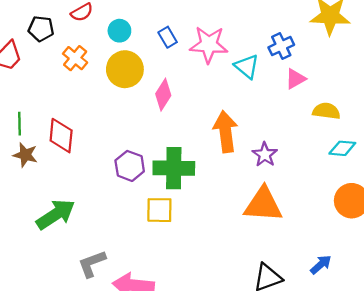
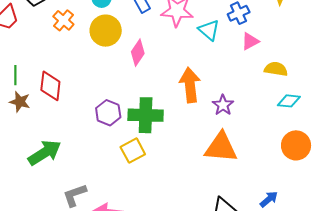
yellow square: (159, 210) -> (133, 151), turned -30

